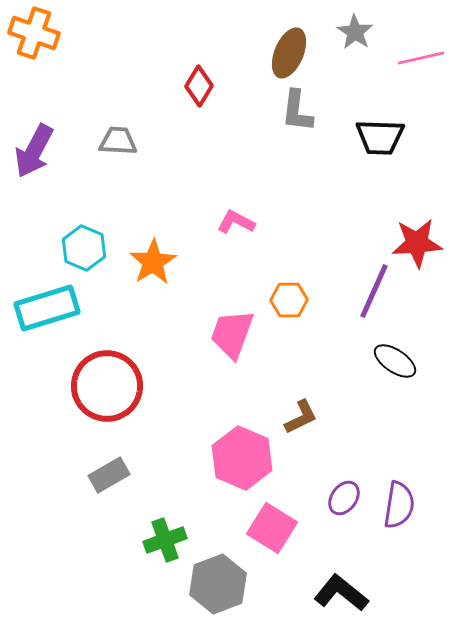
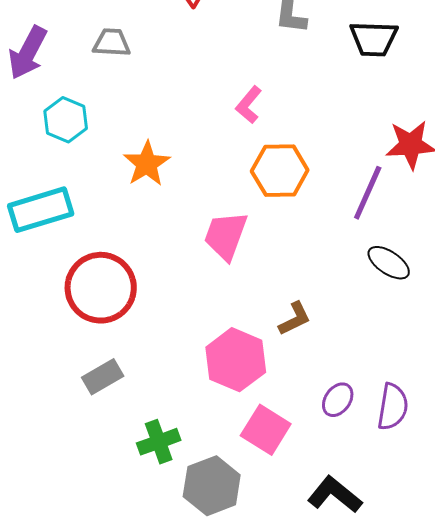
pink L-shape: (236, 222) -> (249, 105), moved, turned -78
cyan hexagon: (84, 248) -> (66, 120), moved
orange hexagon: (289, 300) -> (280, 171), moved, size x1.5

